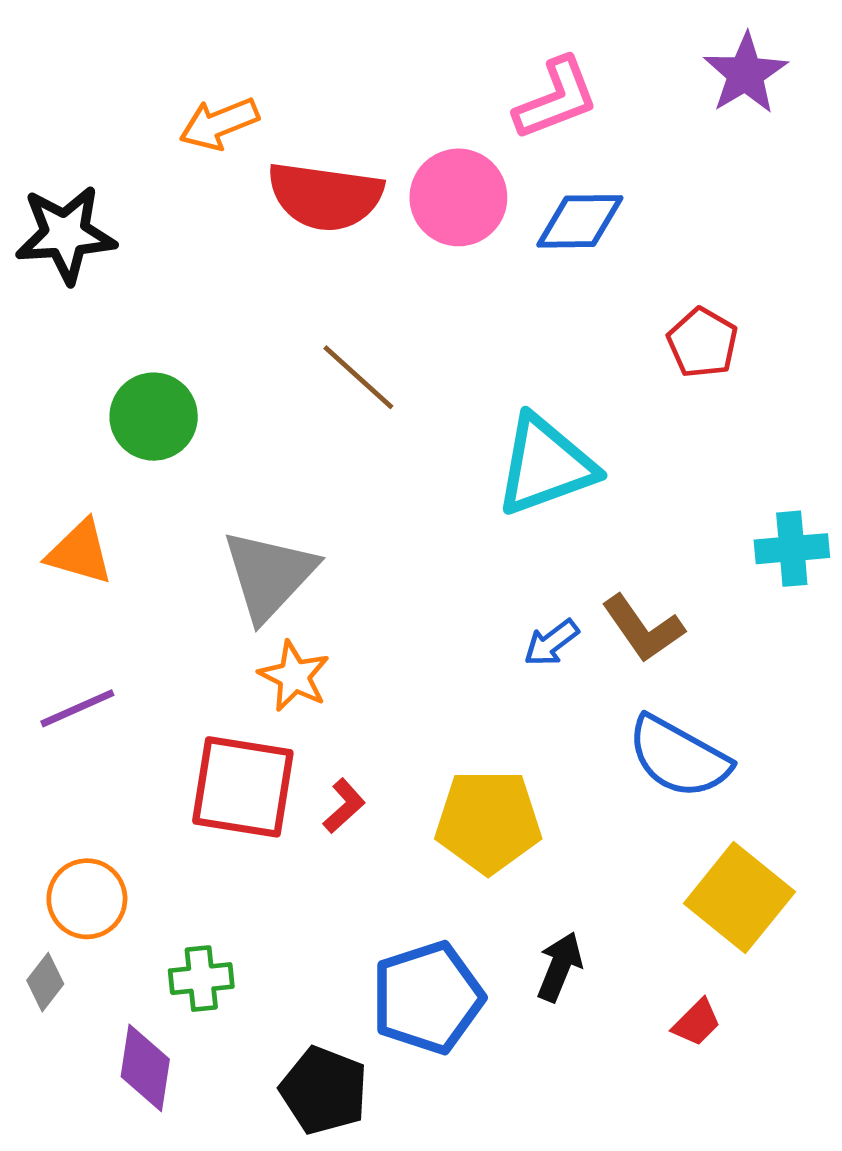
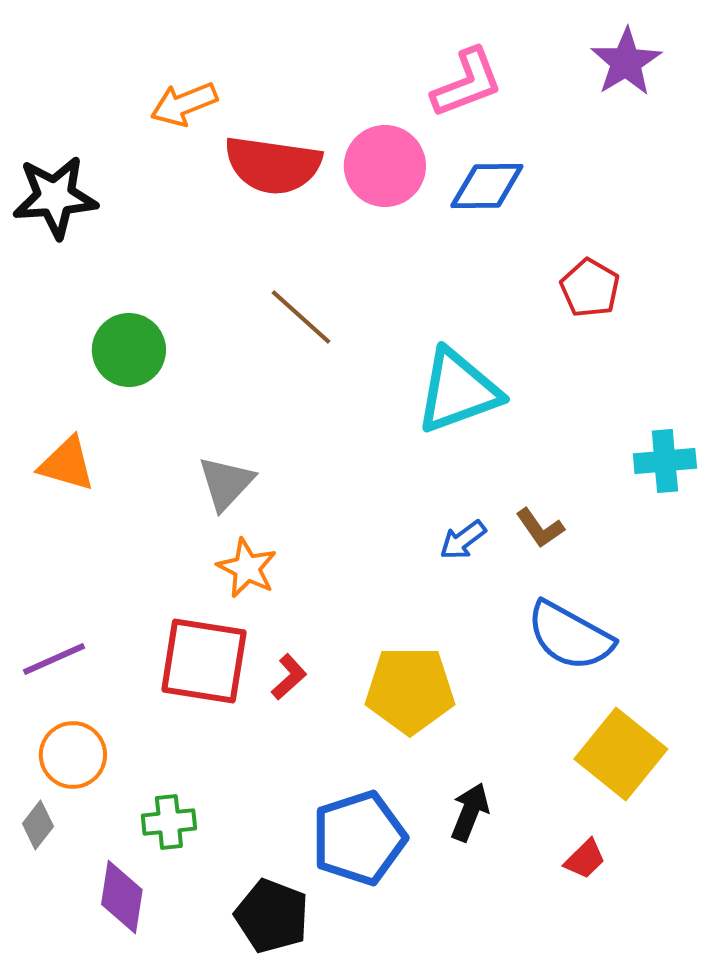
gray triangle: (269, 575) -> (226, 483), size x0.7
brown L-shape: (643, 628) -> (540, 528), size x0.7
purple line: (77, 708) -> (54, 659), moved

